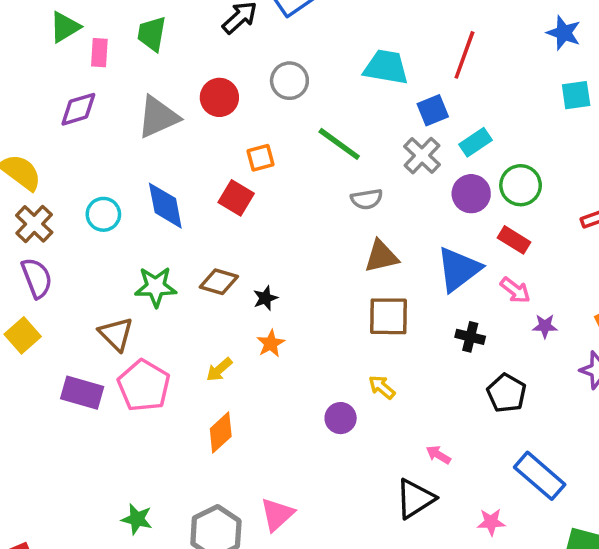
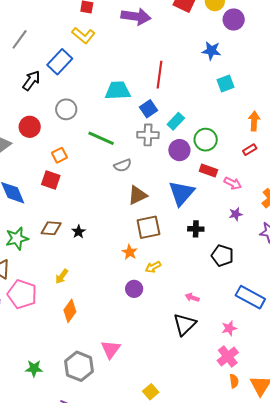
gray cross: (422, 156) -> (148, 135), turned -30
pink arrow: (515, 290) -> (233, 183), moved
orange star: (271, 343) -> (130, 252), moved
yellow arrow: (382, 387) -> (153, 267), turned -56

